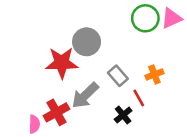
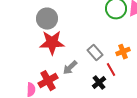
gray circle: (87, 42) -> (47, 19), moved
gray arrow: (85, 95) -> (70, 68), size x0.7

